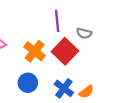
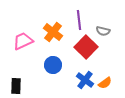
orange cross: (35, 51) -> (53, 32), moved
blue circle: (28, 83) -> (53, 65), moved

